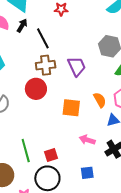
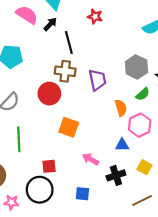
orange semicircle: (100, 100) -> (121, 108), moved
orange square: (71, 108) -> (69, 127), moved
green line: (26, 151) -> (19, 139), moved

